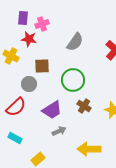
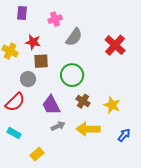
pink cross: (42, 24) -> (55, 19), moved
red star: (29, 39) -> (33, 42), moved
purple trapezoid: (52, 110) -> (51, 105), turned 95
yellow arrow: (89, 149) -> (88, 129), moved

